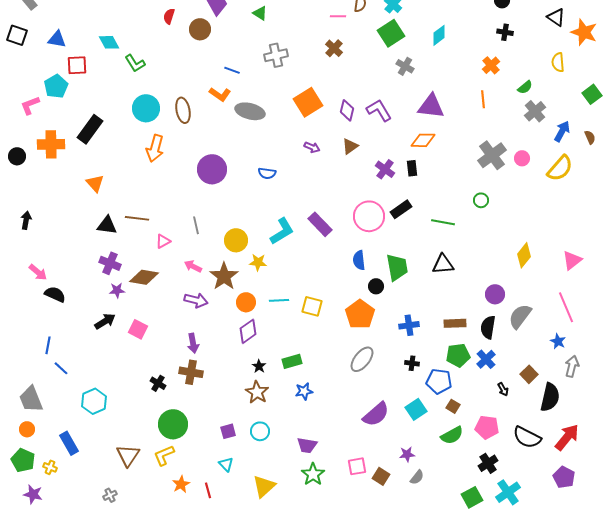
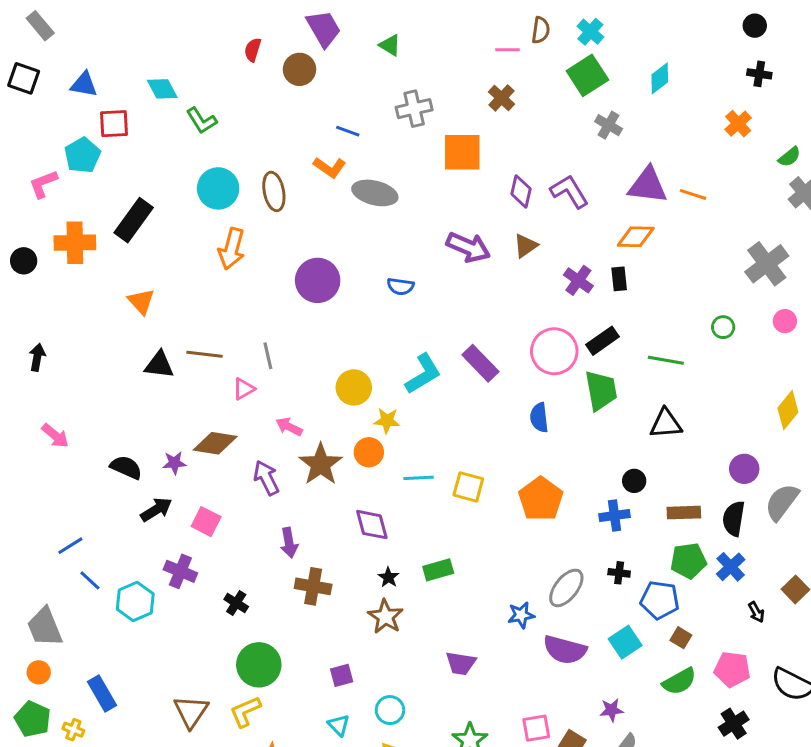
orange line: (483, 99) -> (693, 194), moved, turned -66
orange square: (308, 102) -> (462, 152), moved, turned 32
purple arrow: (312, 147) -> (468, 247), size x1.8
gray cross: (492, 155) -> (767, 264), moved
pink circle: (522, 158) -> (785, 321), moved
gray line: (196, 225) -> (268, 356), moved
purple cross: (110, 263) -> (180, 571), moved
green trapezoid: (397, 267) -> (601, 390), moved
brown star: (224, 276) -> (321, 464), moved
black circle: (376, 286) -> (634, 481), moved
black semicircle: (55, 294) -> (126, 467), moved
purple arrow: (196, 300) -> (266, 478), moved, turned -130
orange circle: (246, 302) -> (369, 452), moved
purple diamond: (248, 331) -> (372, 525), turned -70
blue line: (48, 345) -> (70, 546), turned 48
gray ellipse: (362, 359) -> (566, 588), moved
brown cross: (191, 372) -> (313, 586), moved
blue star: (304, 391) -> (521, 615), moved
cyan hexagon: (94, 401) -> (135, 601), moved
purple semicircle: (376, 414) -> (565, 650), turned 56
cyan circle: (260, 431) -> (390, 710), moved
purple trapezoid: (307, 445) -> (461, 663), moved

